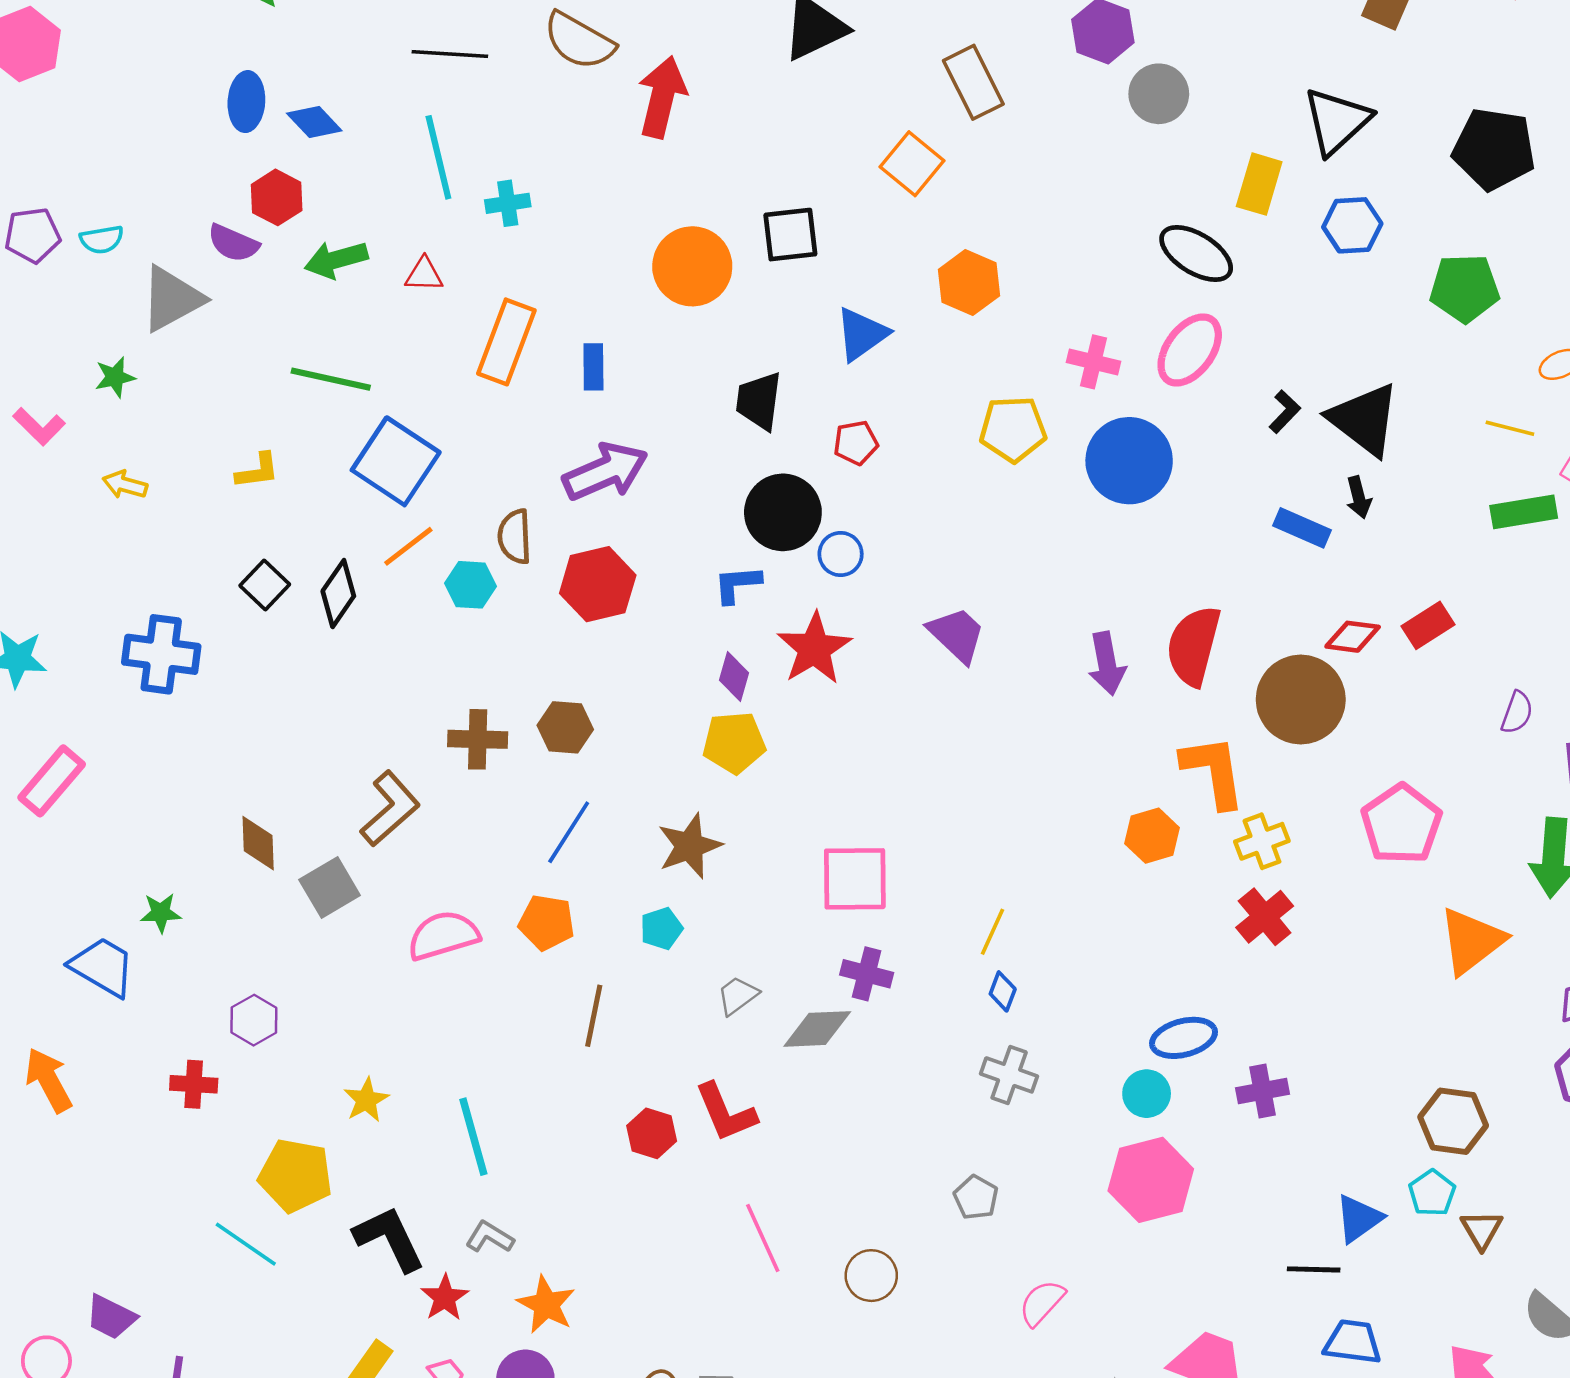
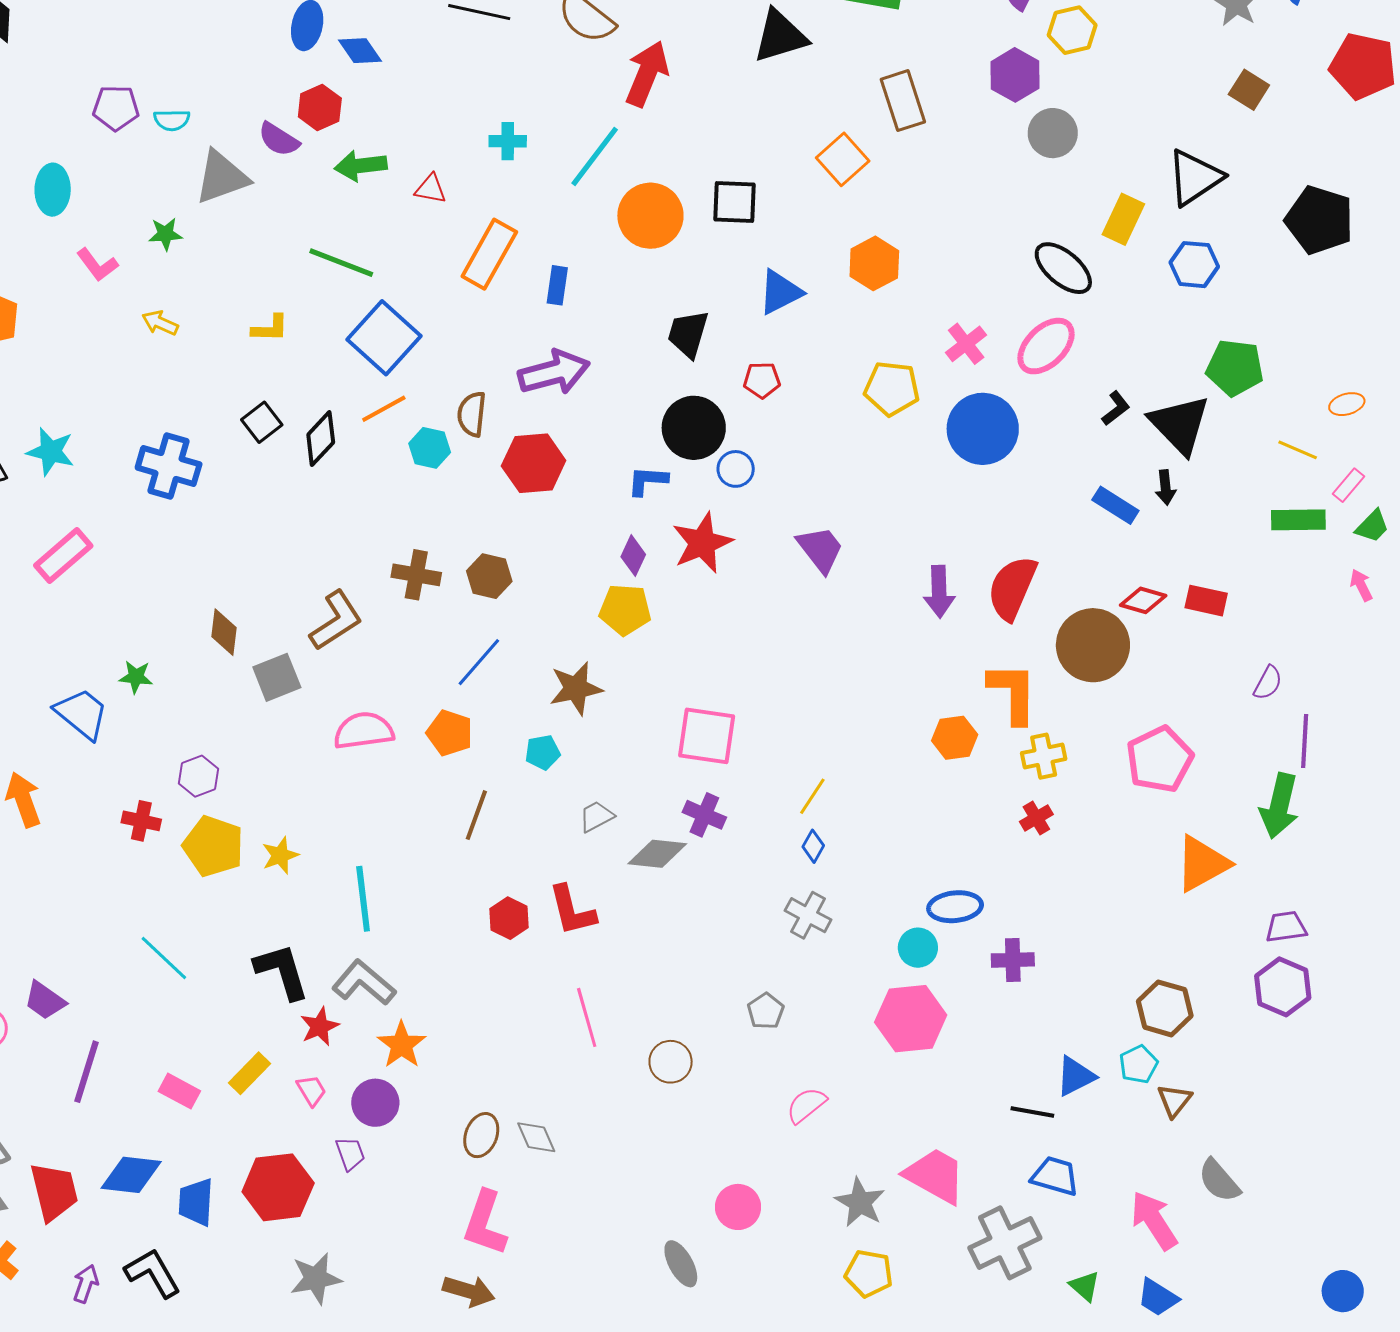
cyan line: (438, 157) -> (595, 156), moved, turned 42
green pentagon: (1465, 288) -> (1235, 368), moved
pink cross: (1094, 362) -> (966, 344), turned 30
red rectangle: (1428, 625) -> (1206, 601), turned 36
red cross: (1265, 917) -> (1036, 818), size x0.7
yellow pentagon: (295, 1175) -> (213, 846), moved
gray L-shape: (490, 1237) -> (364, 983), size x1.6

